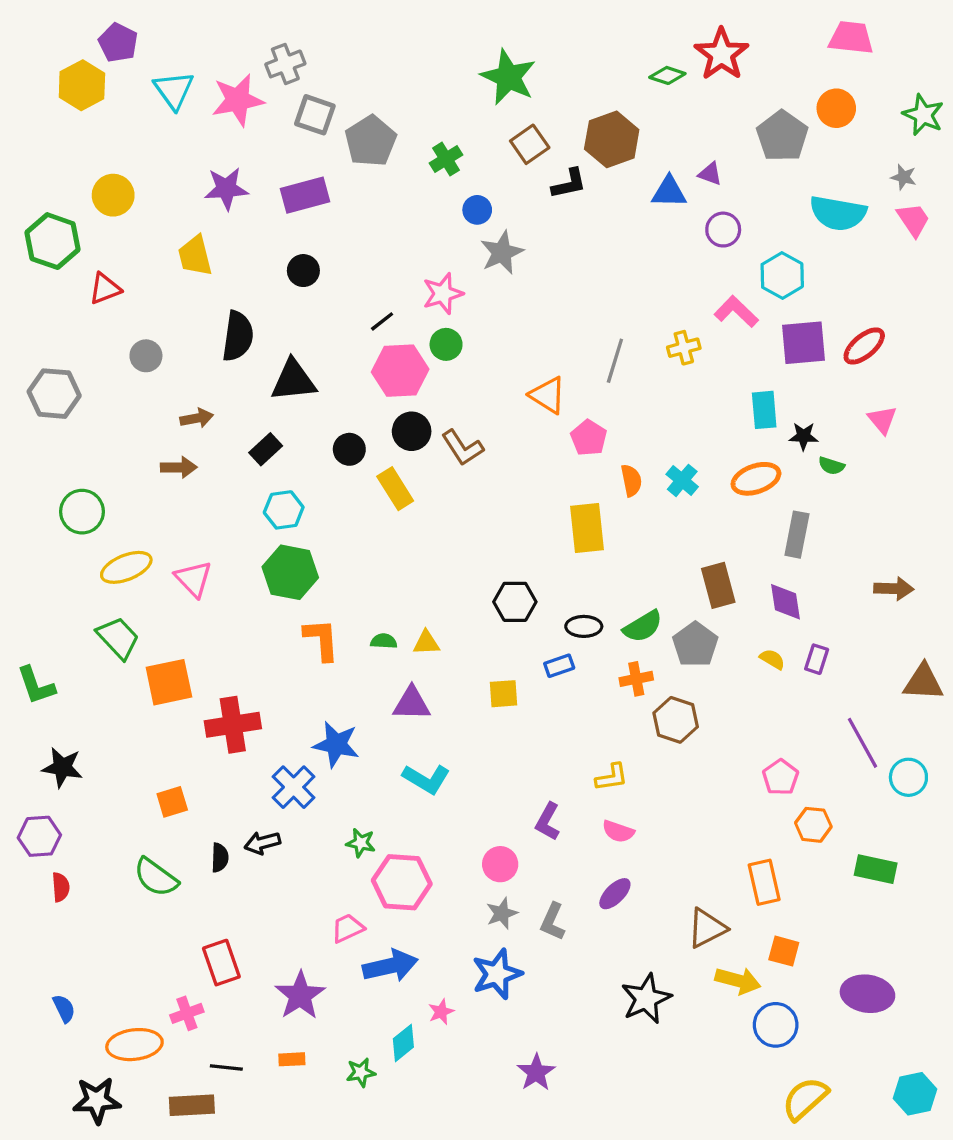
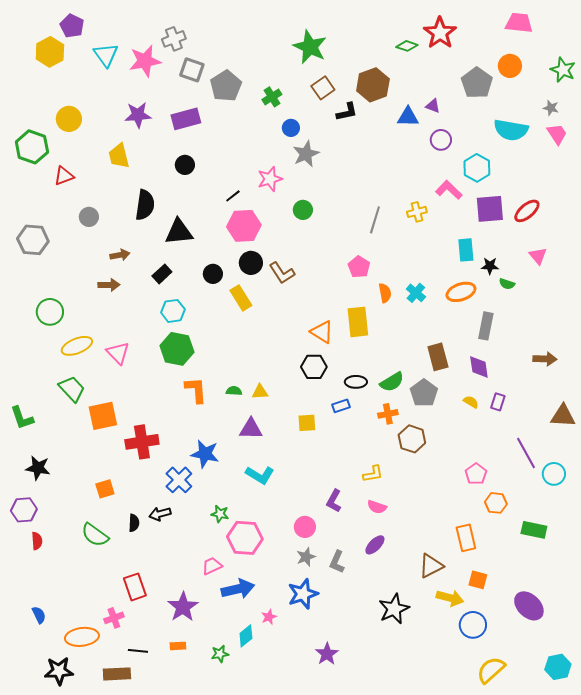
green circle: (446, 344) -> (303, 210), moved
orange triangle: (548, 395) -> (322, 332), moved
purple ellipse: (867, 994) -> (529, 606), turned 36

